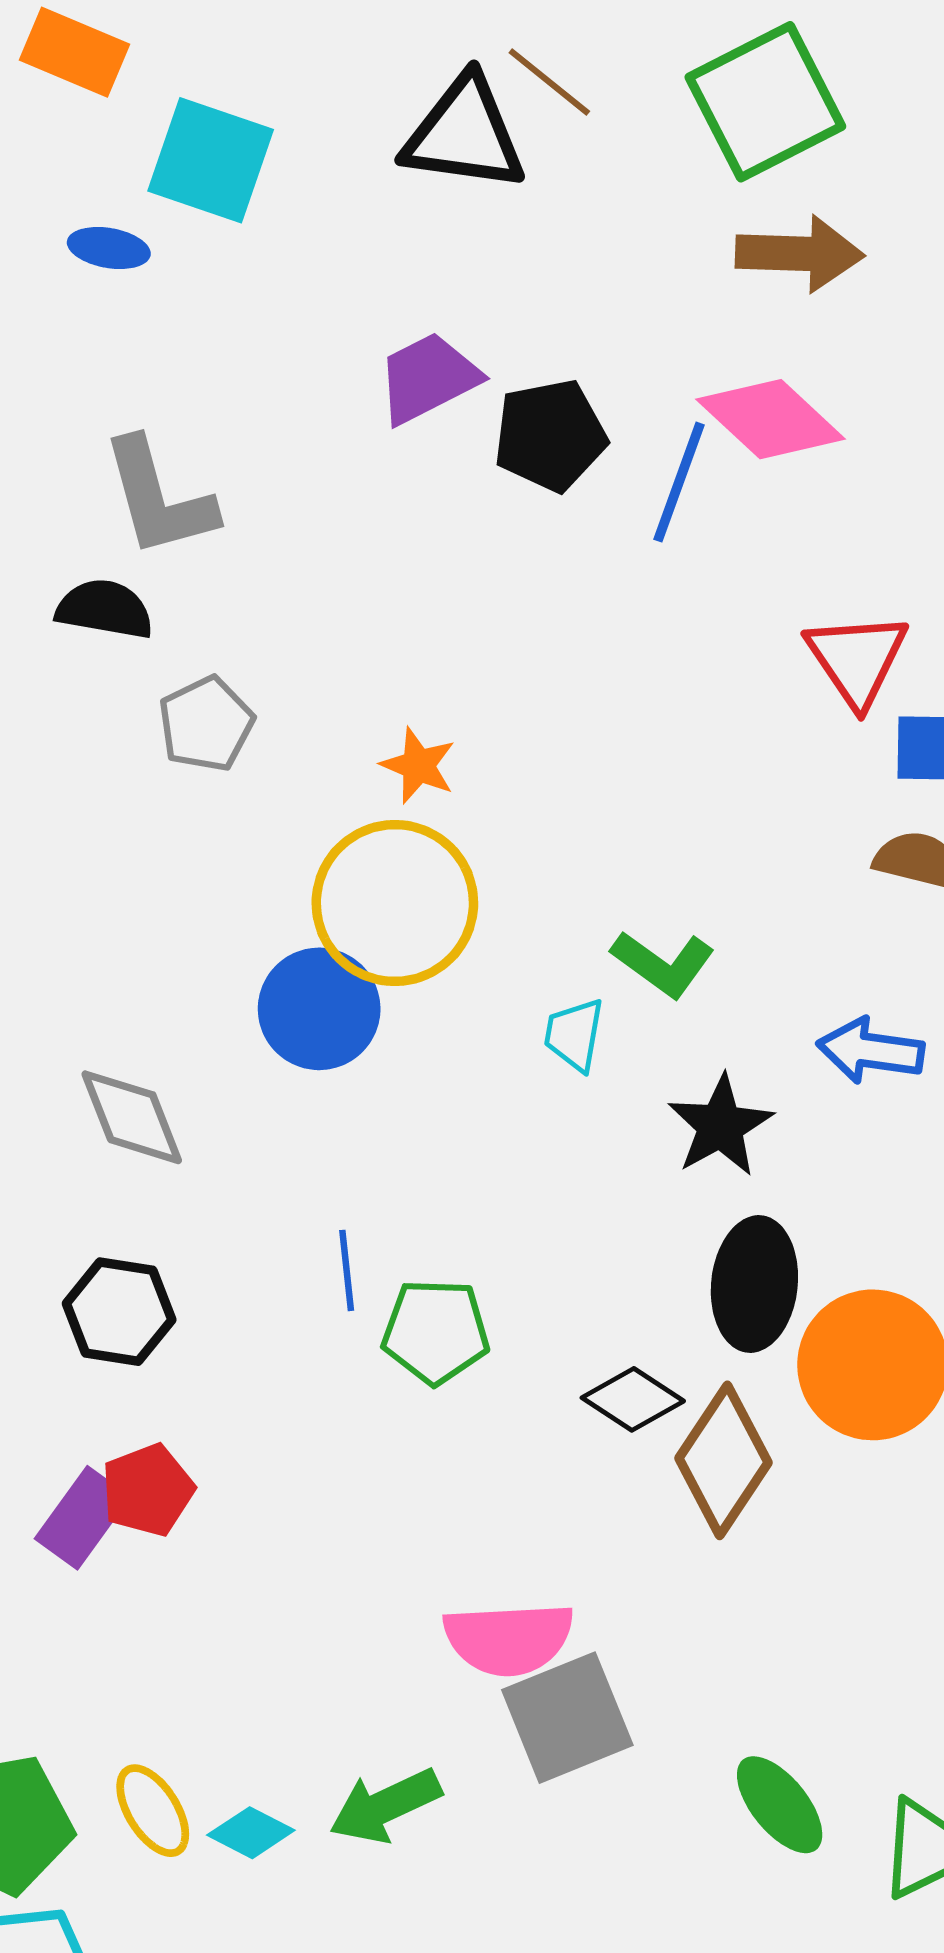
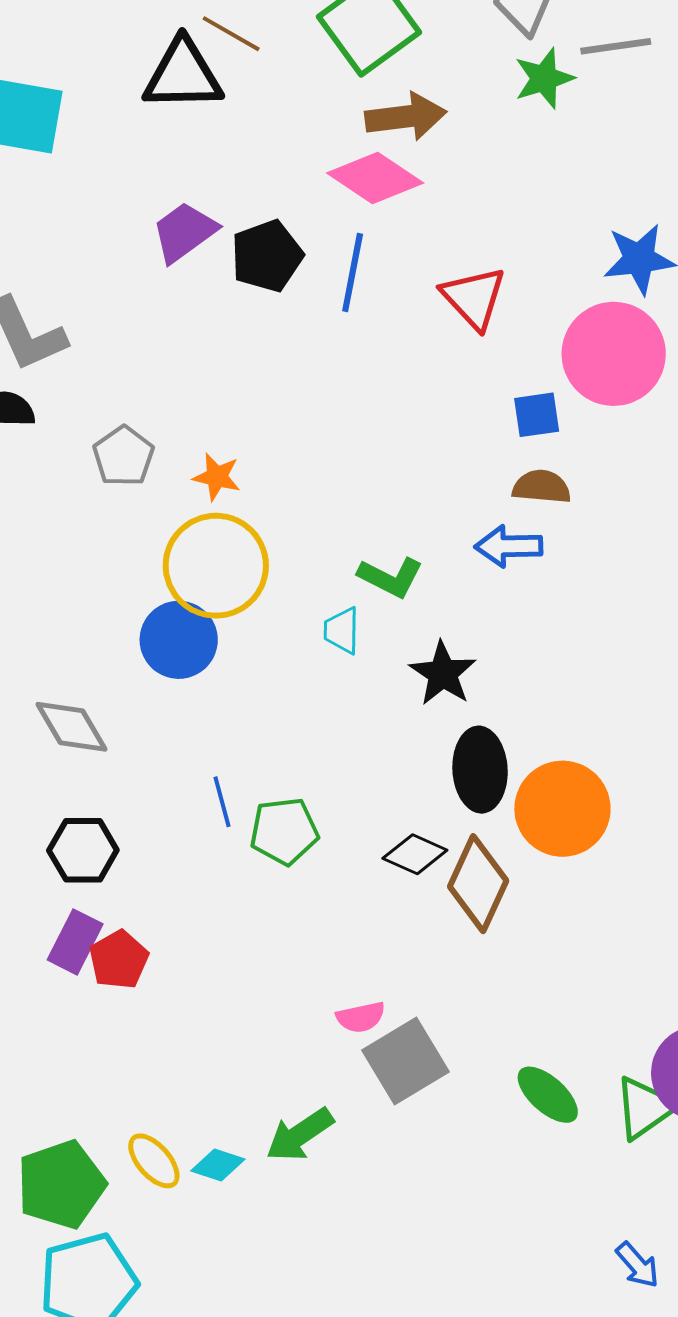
pink diamond: (771, 419) -> (375, 178), moved
red triangle: (857, 659) -> (474, 298), moved
gray pentagon: (206, 724) -> (124, 456), moved
blue arrow: (871, 1051) -> (509, 546), moved
purple rectangle: (82, 1518) -> (75, 942), moved
pink semicircle: (509, 1639) -> (361, 1017), size x0.6

